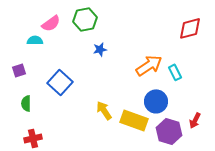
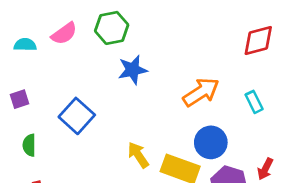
cyan semicircle: (35, 40) -> (25, 45), moved
blue star: (100, 49) -> (133, 70), size x1.5
cyan rectangle: (175, 72) -> (254, 102), moved

